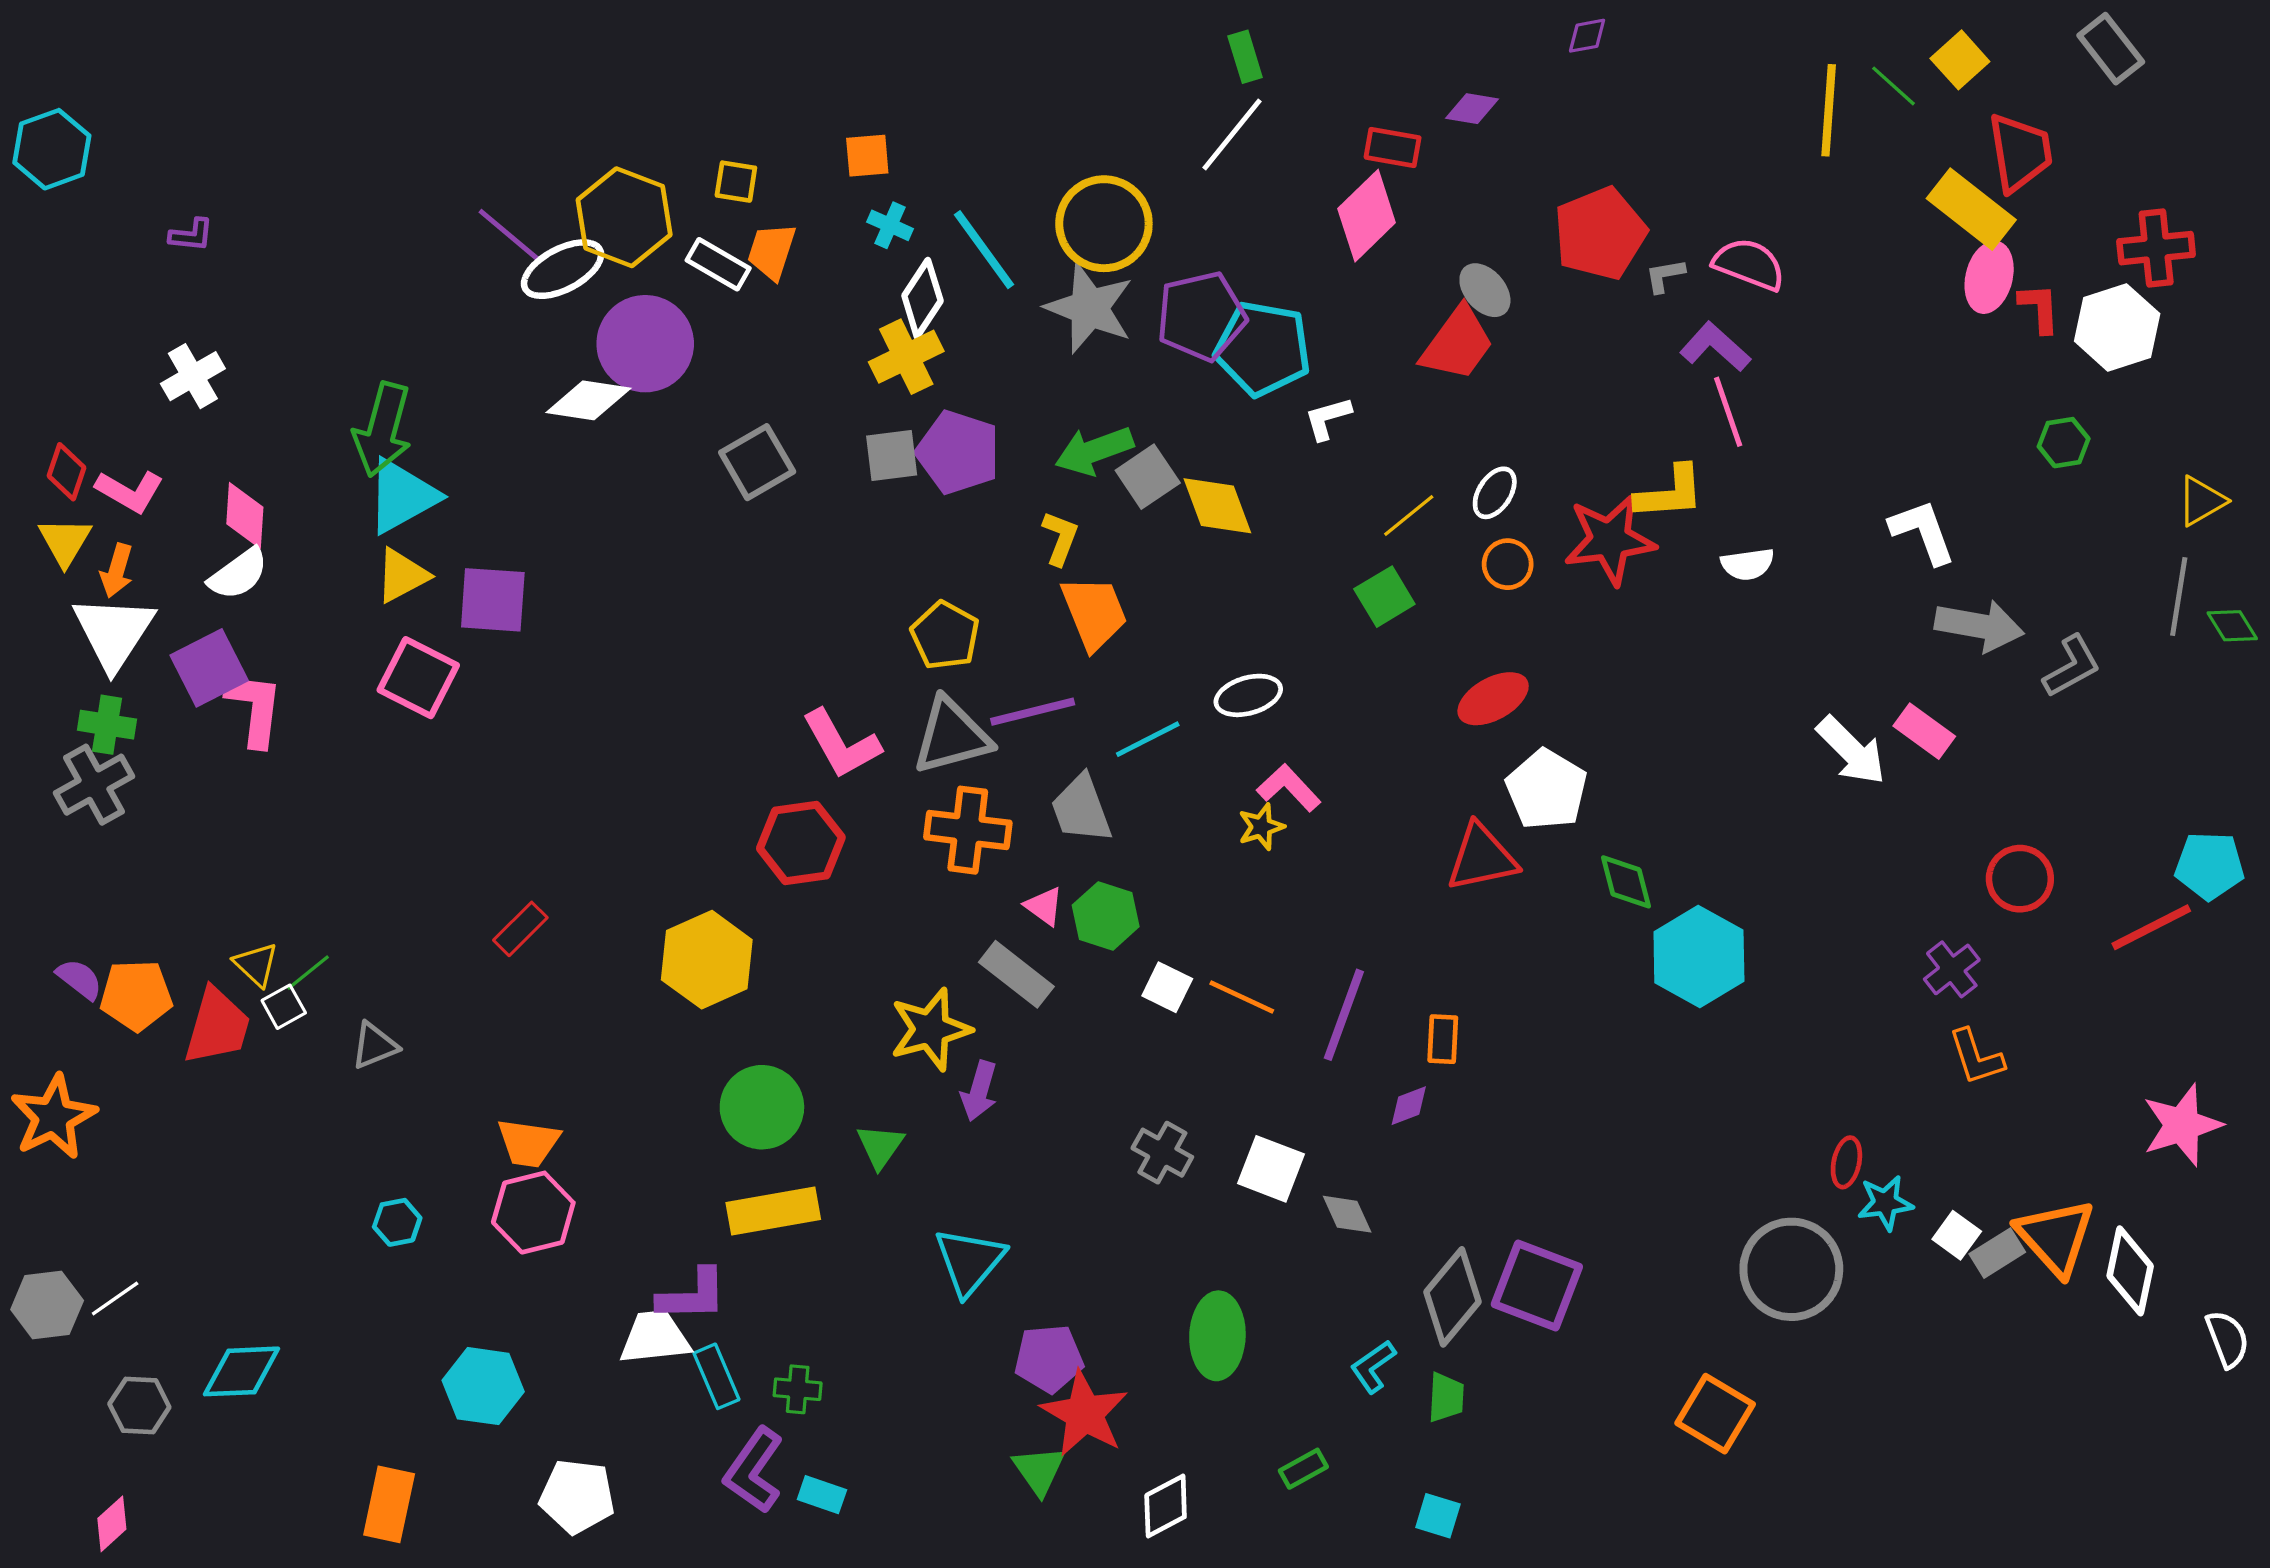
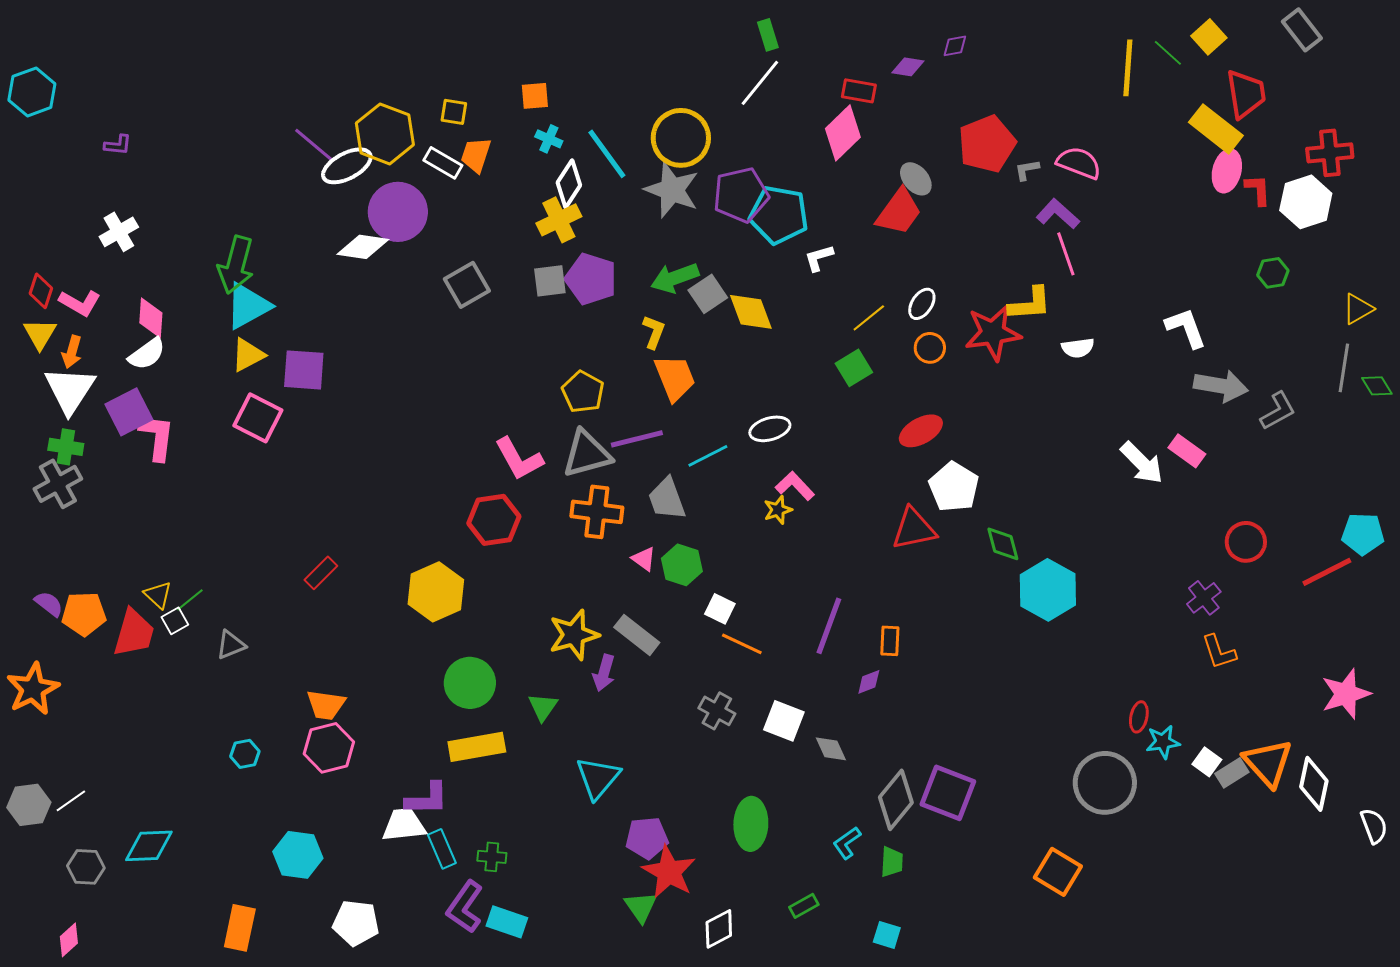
purple diamond: (1587, 36) -> (955, 46), moved
gray rectangle: (1016, 974) -> (637, 635), moved
orange line: (1242, 997) -> (742, 644), moved
cyan rectangle: (822, 1495) -> (507, 922), size x1.4

